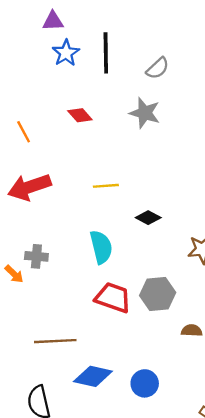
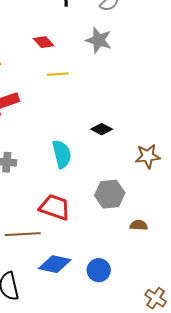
yellow line: (106, 186) -> (58, 74), moved
red trapezoid: (113, 298) -> (55, 207), moved

